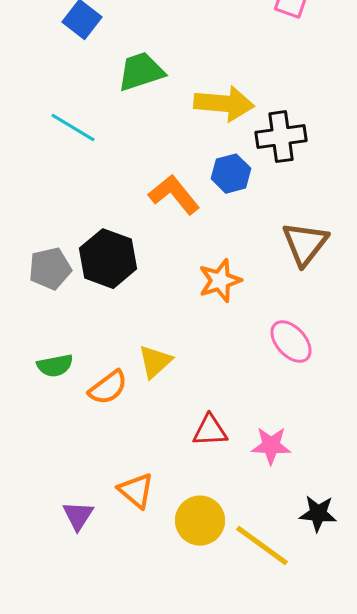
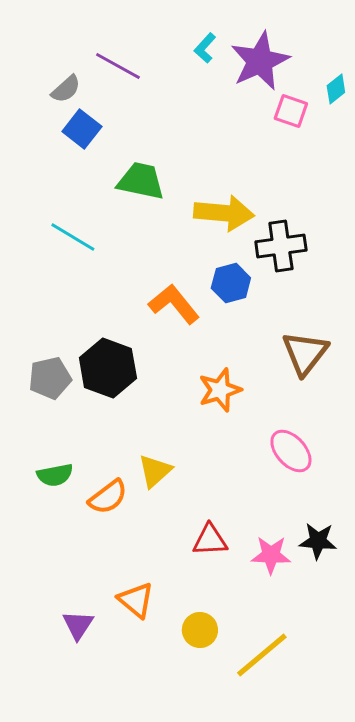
green trapezoid: (141, 72) -> (141, 181), turned 30
black star: (318, 514) -> (318, 541), moved
yellow circle: (200, 521) -> (200, 630), size x0.7
yellow line: (262, 546) -> (262, 655), turned -76

